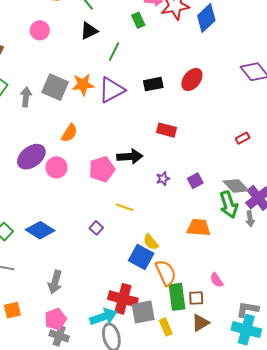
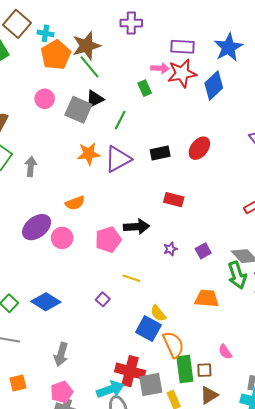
gray square: (55, 87) -> (78, 110), moved
orange semicircle: (69, 133) -> (75, 203), turned 36

